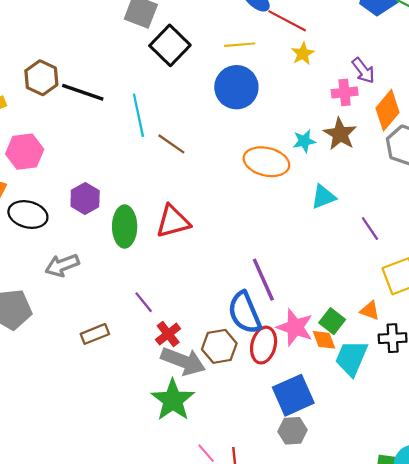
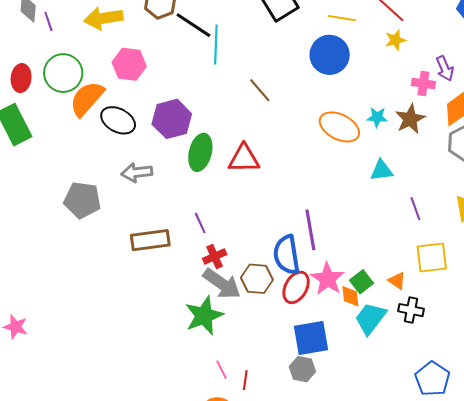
cyan line: (138, 115) -> (216, 44), moved
purple hexagon: (85, 199) -> (172, 119), size x1.4
brown rectangle: (95, 334) -> (150, 240), size x1.5

